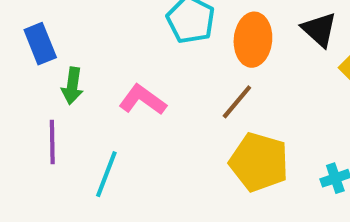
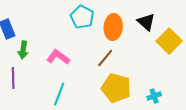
cyan line: (106, 174) -> (59, 94), moved

